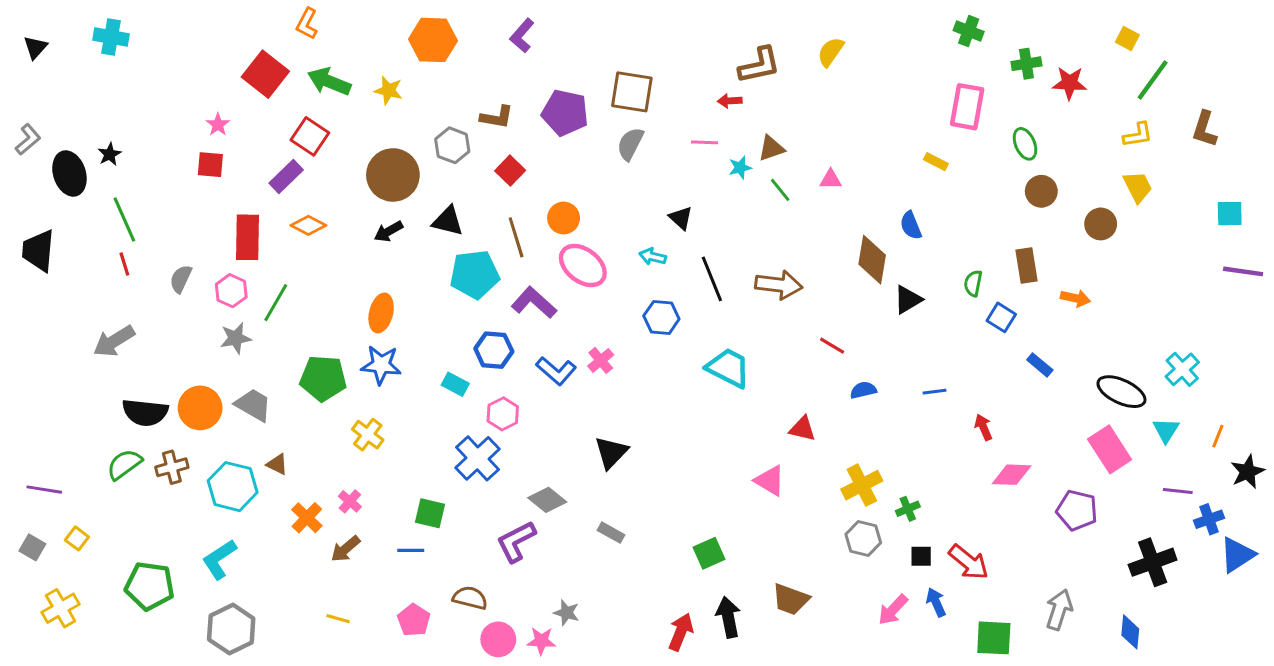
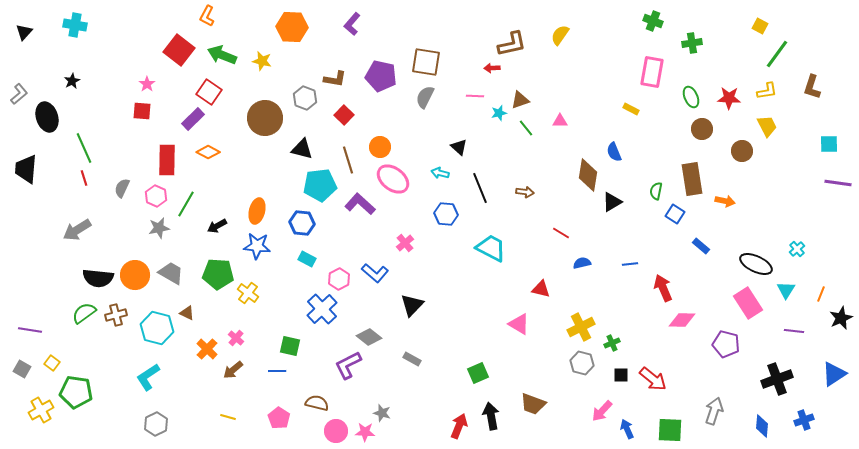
red star: (1069, 83) -> (729, 98), moved
black star: (110, 154) -> (72, 81), moved
black arrow: (388, 231) -> (217, 226), moved
brown rectangle: (1026, 265) -> (692, 179), size x1.4
brown arrow: (779, 285) -> (525, 192), size x0.6
blue hexagon: (494, 350) -> (302, 223), moved
cyan cross: (1182, 369) -> (797, 249), size x0.7
blue L-shape: (556, 371) -> (375, 273), moved
green pentagon: (323, 378) -> (218, 274), moved
red arrow: (983, 427) -> (663, 288), size x1.5
blue cross: (1209, 519) -> (804, 420), moved
green pentagon: (150, 586) -> (76, 392), moved
blue arrow: (936, 602) -> (627, 429), moved
gray hexagon: (231, 629) -> (156, 424), size x0.7

